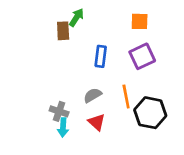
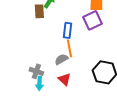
purple square: (142, 56) -> (92, 20), moved
orange line: (126, 97) -> (69, 48), moved

